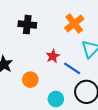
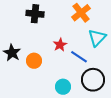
orange circle: (30, 80) -> (34, 61), moved

